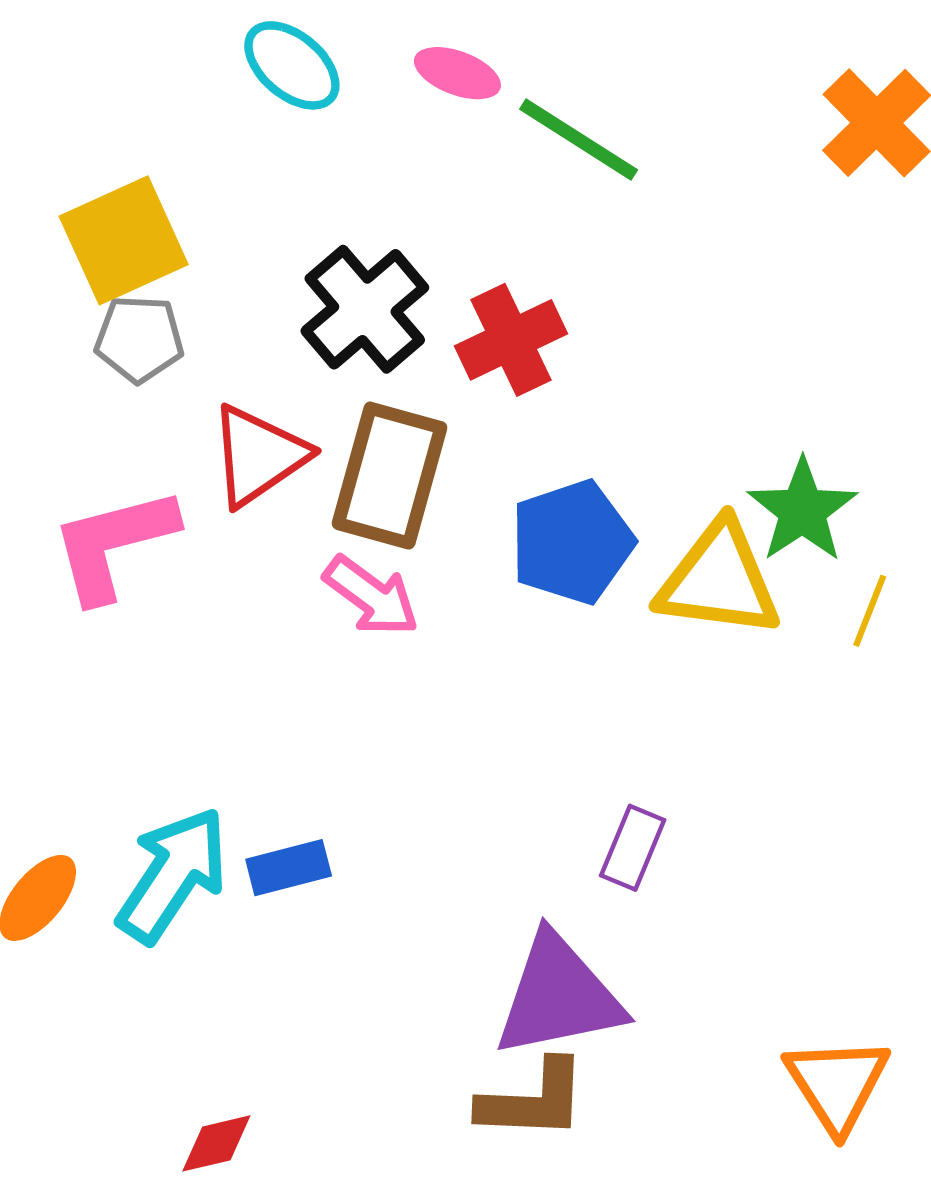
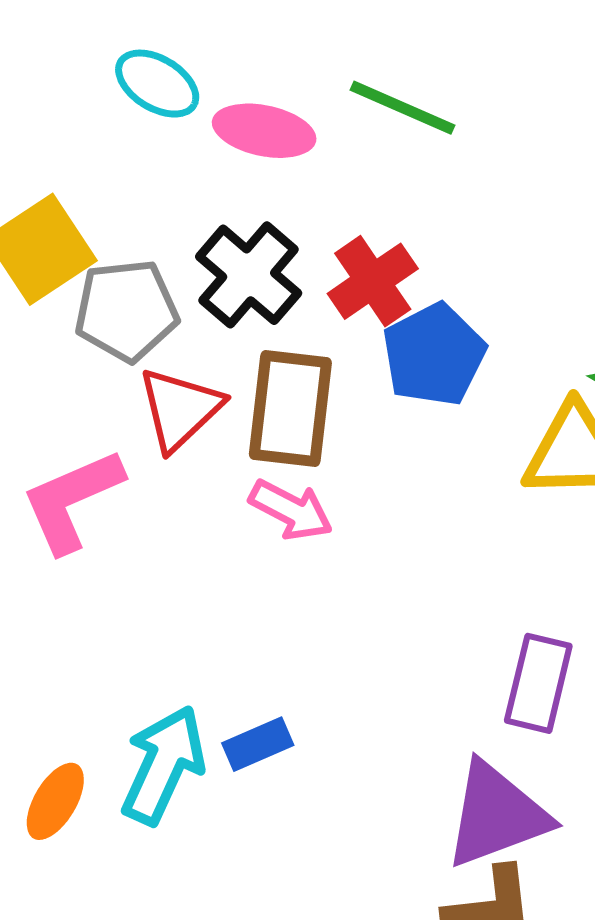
pink ellipse: (457, 73) -> (264, 131), moved, size x1.4
gray pentagon: (139, 339) -> (126, 310), moved, size x1.4
blue pentagon: (572, 542) -> (434, 355), moved
purple rectangle: (633, 848) -> (538, 683), size x1.4

